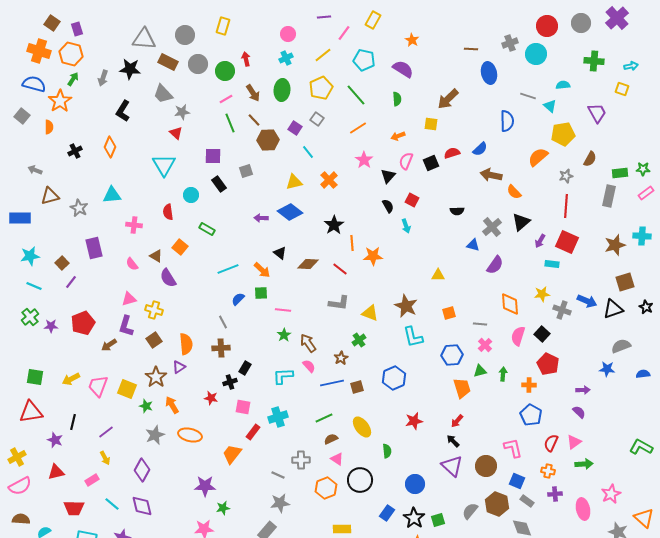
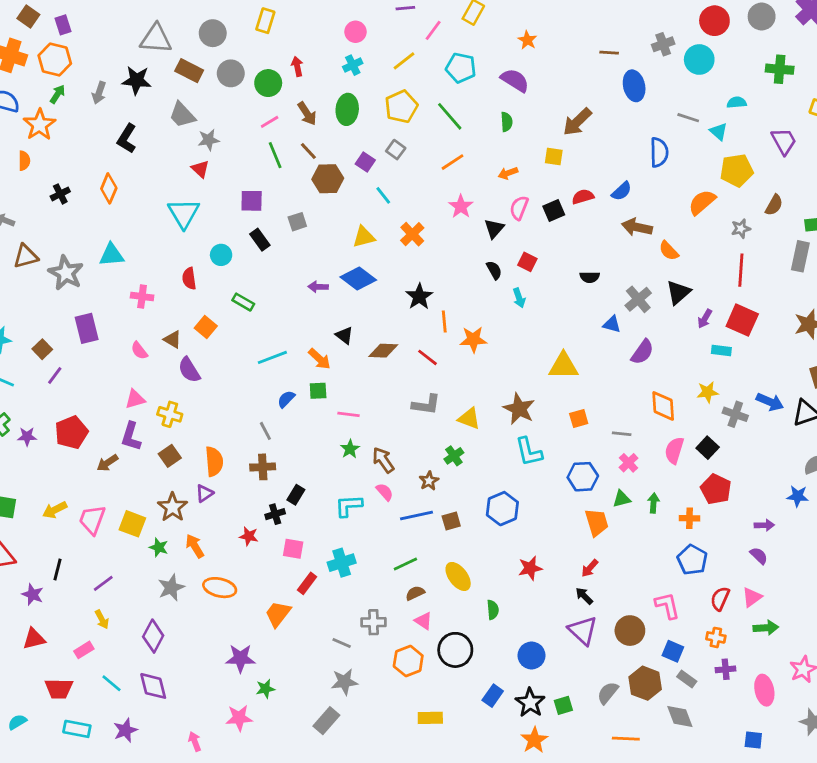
gray star: (79, 208) -> (66, 273), size x1.4
yellow triangle: (438, 275) -> (563, 366), size x1.6

